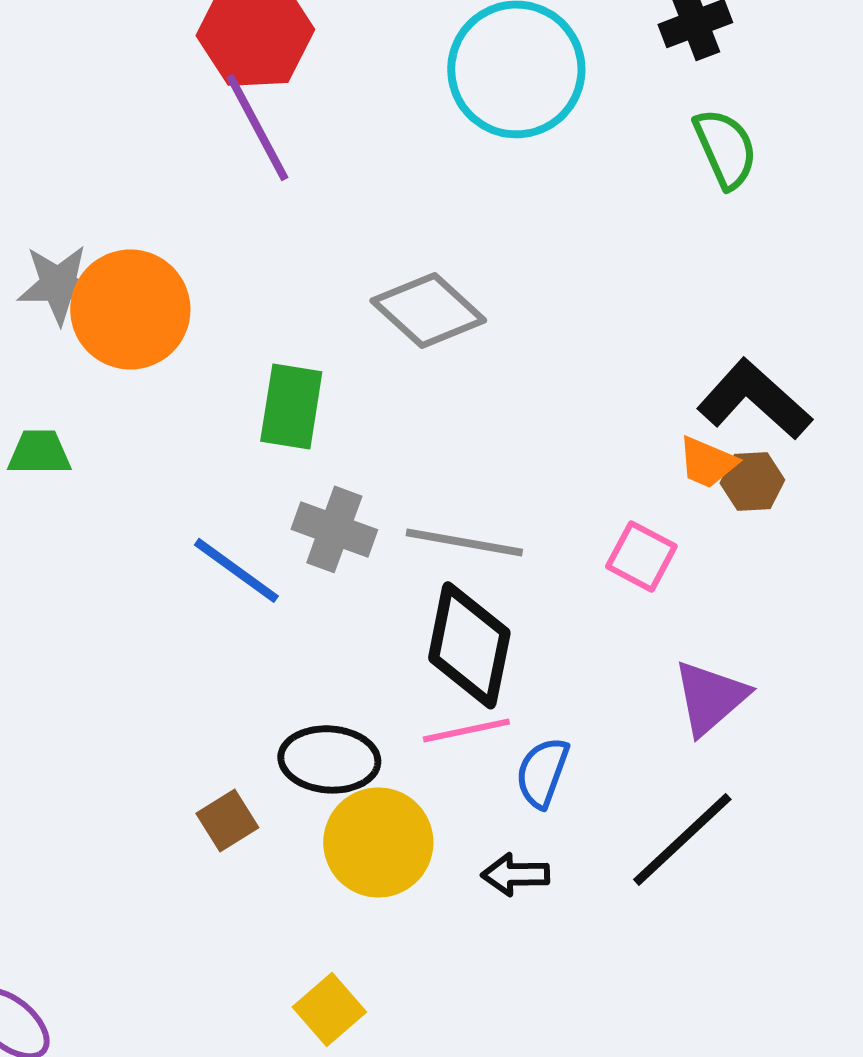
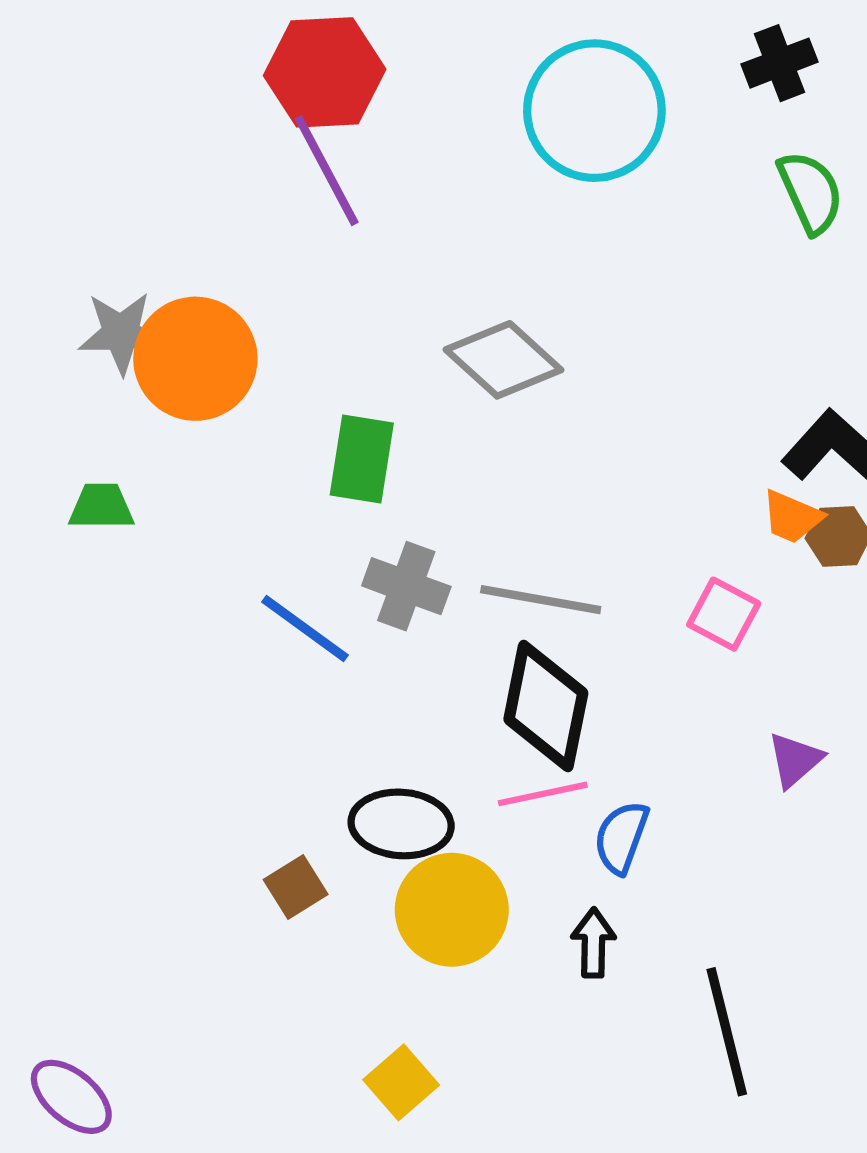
purple triangle: (710, 697) -> (795, 760), size x0.7
black line: (682, 839) -> (727, 1032), moved, turned -61
black arrow: (515, 874) -> (593, 943), turned 92

